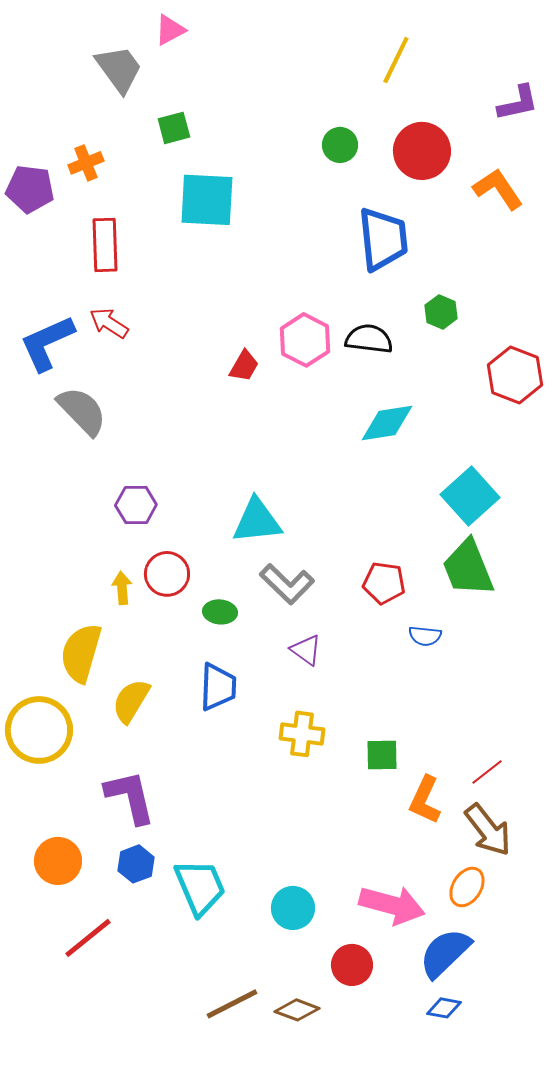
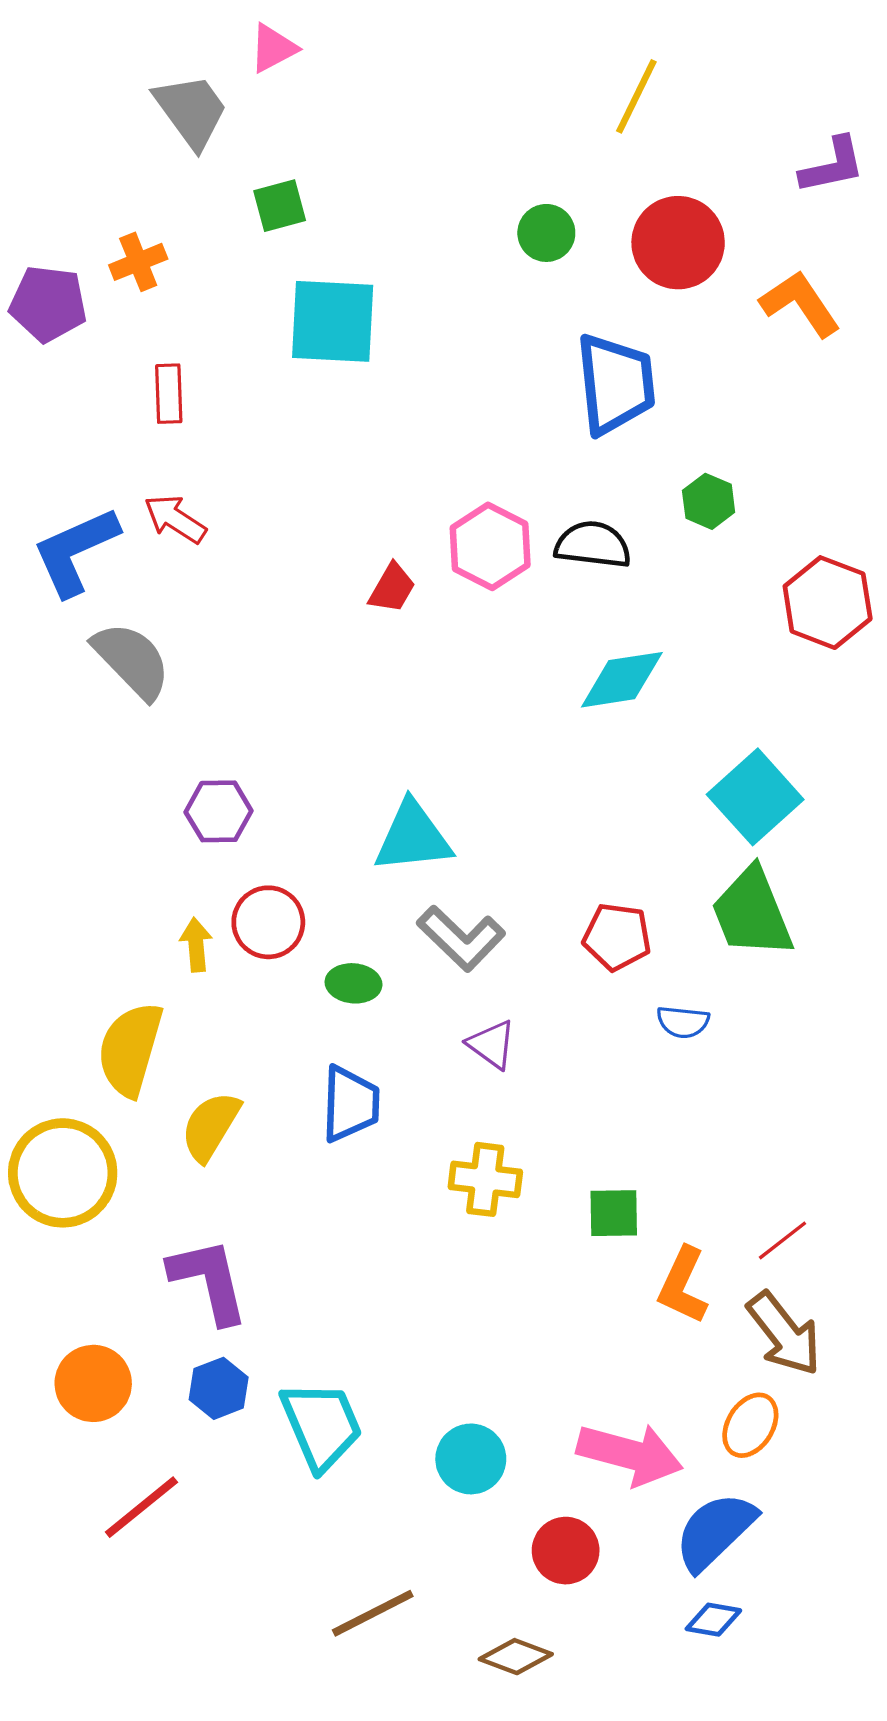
red rectangle: (105, 245) -> (169, 394), size x0.7
brown diamond: (297, 1010) -> (516, 1657), moved

